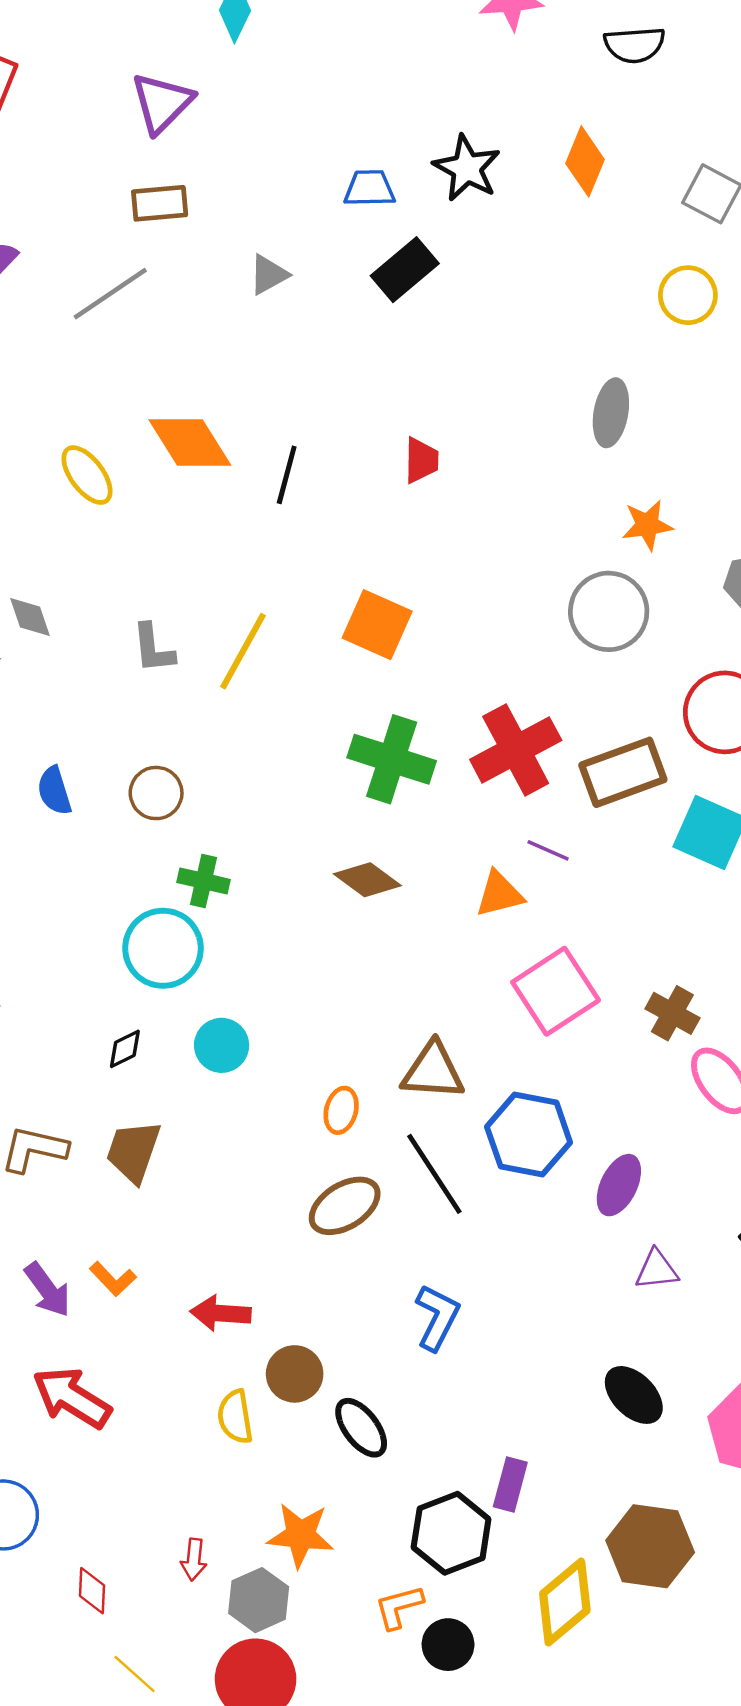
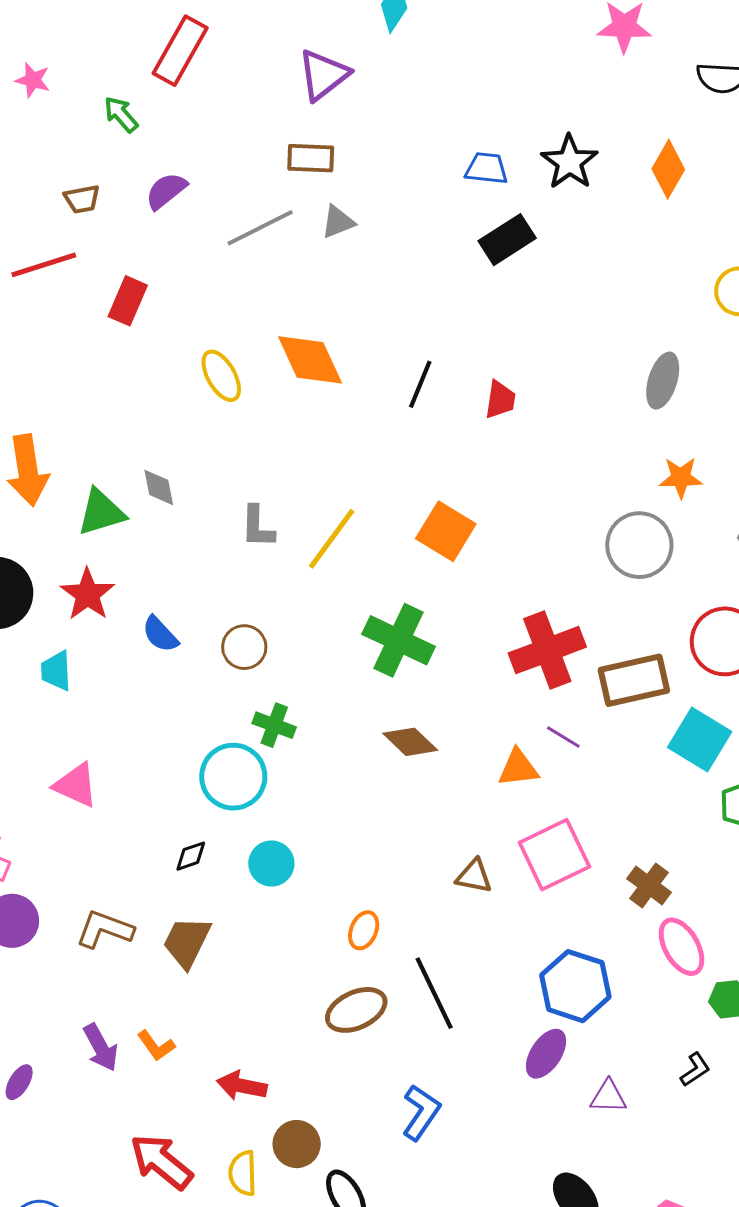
gray triangle: (269, 275) -> (338, 222), moved
black line: (287, 475) -> (420, 384), moved
green cross: (392, 759) -> (399, 640), moved
blue semicircle: (54, 791) -> (160, 634), turned -33
brown triangle: (433, 1071) -> (474, 876), moved, size x0.7
blue hexagon: (529, 1135) -> (575, 986), moved
purple ellipse: (619, 1185) -> (546, 1054), moved
red arrow: (72, 1398) -> (161, 1162), moved

